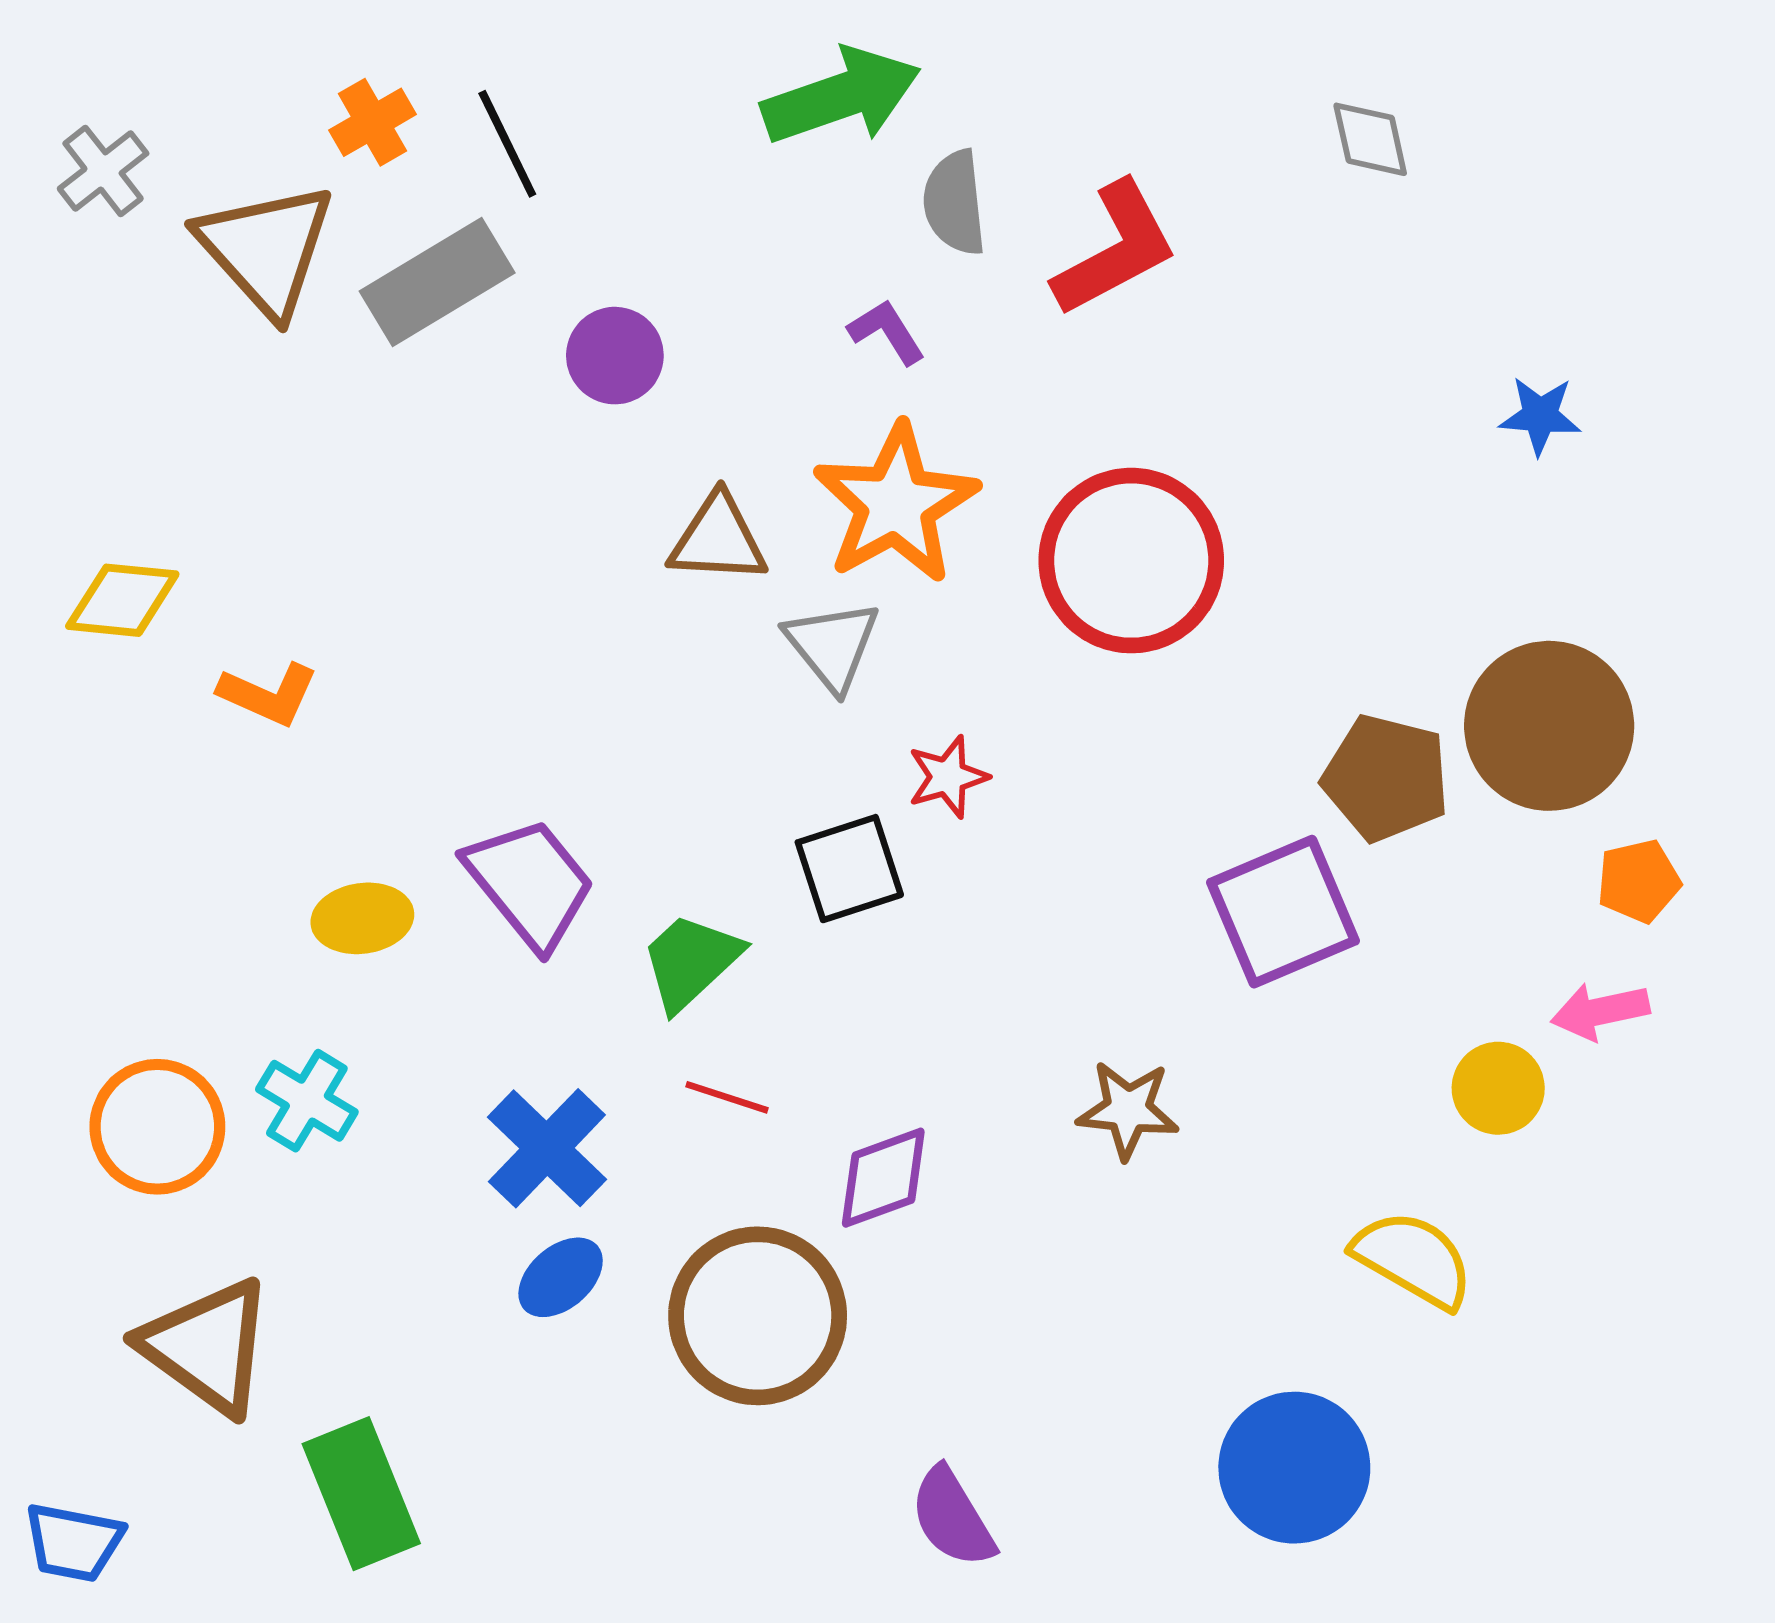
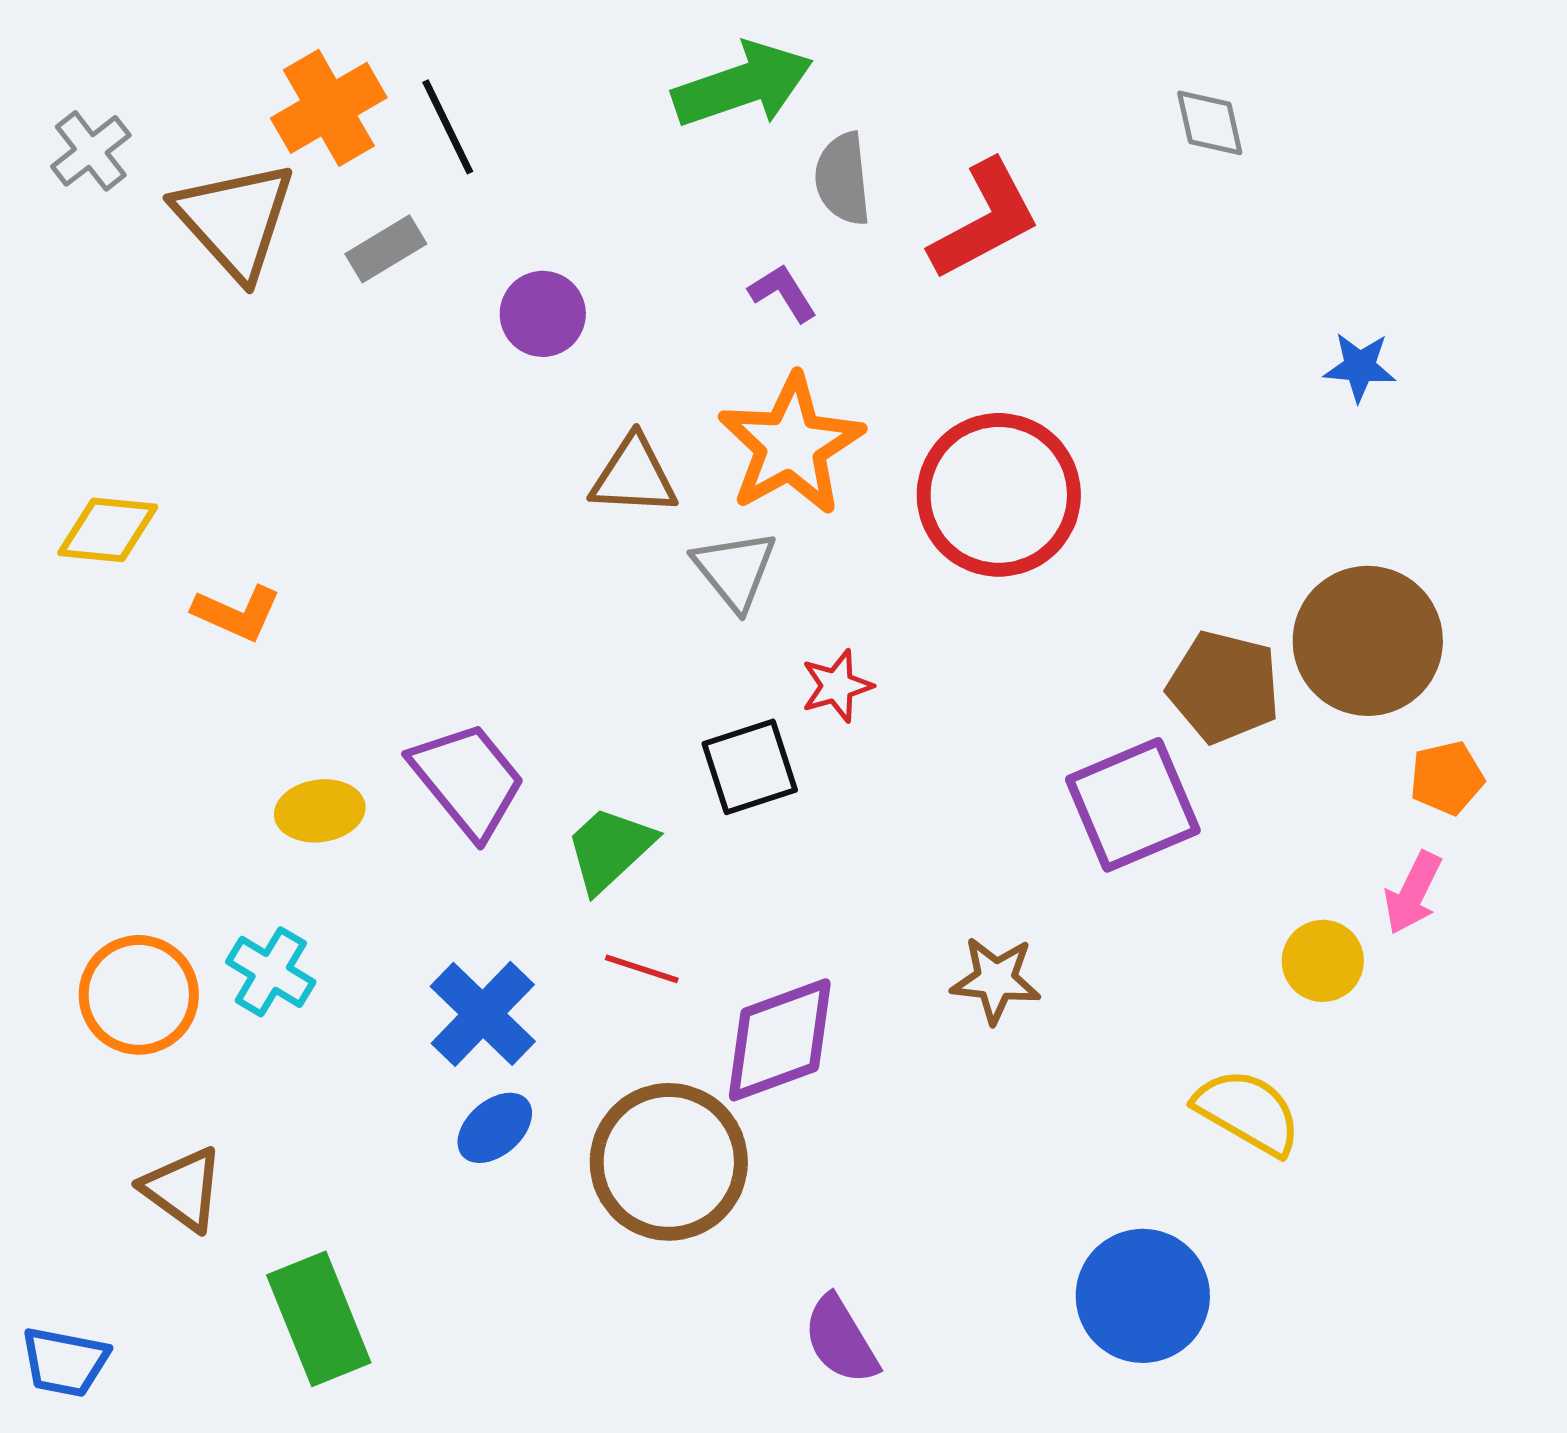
orange cross: (373, 122) -> (329, 108), size x1.5
gray rectangle: (437, 282) -> (386, 249), size x0.6
pink arrow: (1600, 1011) -> (1413, 893), turned -52
purple diamond: (883, 1178) -> (780, 1040), size x1.4
brown triangle: (207, 1346) -> (183, 1189), size x0.7

